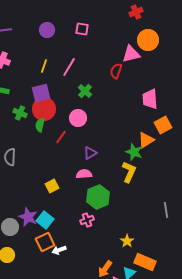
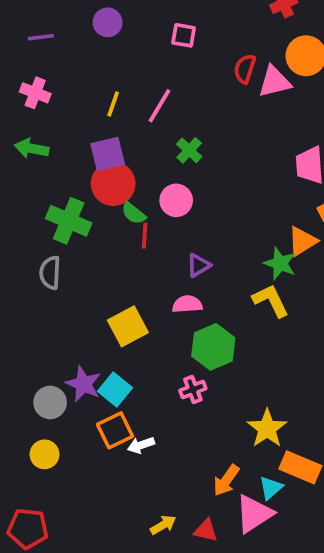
purple circle: (47, 30) -> (108, 22), moved
red semicircle: (116, 71) -> (245, 69), moved
green cross: (20, 113) -> (69, 221), moved, size x1.6
green semicircle: (40, 125) -> (134, 213), moved, turned -64
red line: (61, 137) -> (145, 236), turned -32
yellow L-shape: (129, 172) -> (271, 300), turned -50
yellow square: (52, 186) -> (128, 326), size x1.5
yellow star: (127, 241) -> (267, 428), size x1.5

